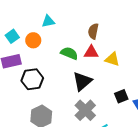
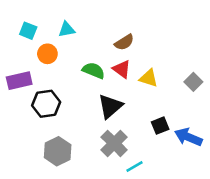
brown semicircle: (93, 31) -> (124, 42), turned -133
cyan square: (12, 36) -> (28, 31), moved, turned -32
red triangle: (91, 52) -> (122, 69), turned 35

